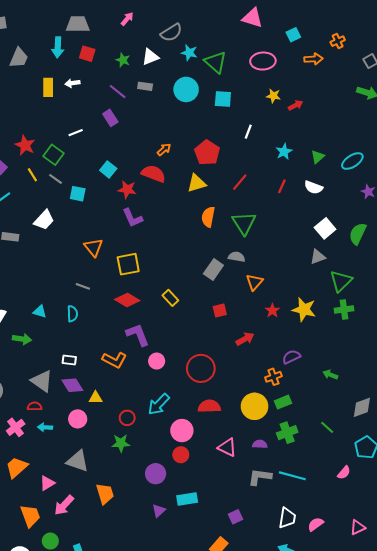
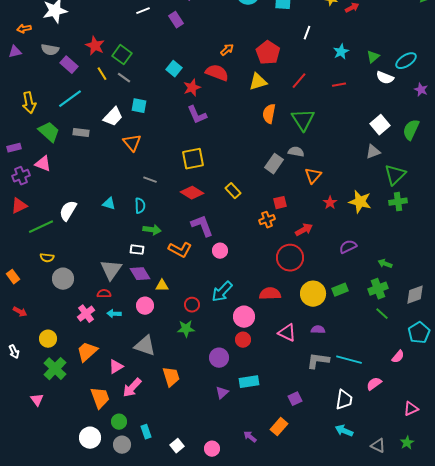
white line: (76, 133) -> (143, 11), moved
red line: (282, 186) -> (339, 85), turned 56
white semicircle: (313, 187) -> (385, 78), moved
red star: (127, 189) -> (192, 88), turned -30
cyan square: (78, 194) -> (139, 106), moved
orange triangle: (93, 247) -> (132, 143), moved
green arrow: (22, 339) -> (152, 230), moved
red circle: (201, 368) -> (290, 258), moved
orange cross: (273, 377) -> (267, 220), moved
gray triangle: (42, 381) -> (111, 270), turned 30
green cross: (287, 433) -> (378, 289), moved
pink semicircle: (316, 524) -> (374, 384), moved

